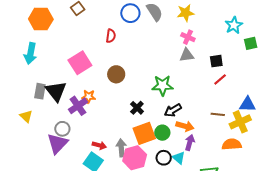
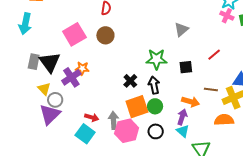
pink cross: (188, 37) -> (227, 16), moved
gray triangle: (187, 55) -> (181, 29), turned -35
black square: (216, 61) -> (186, 67), moved
brown circle: (116, 74) -> (105, 35), moved
black arrow: (173, 110) -> (154, 85), moved, turned 108
yellow triangle: (26, 116) -> (44, 89), moved
orange arrow: (185, 126) -> (191, 102), moved
cyan triangle: (179, 158) -> (183, 131), moved

